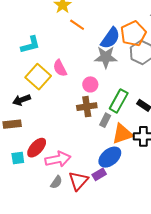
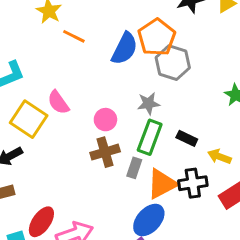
gray star: (106, 57) -> (149, 104), moved, size x0.7

